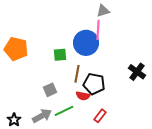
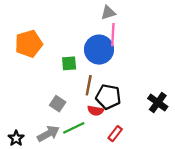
gray triangle: (103, 11) -> (108, 13), moved
orange pentagon: (16, 49) -> (29, 44), moved, turned -30
black cross: (137, 72) -> (158, 103), moved
gray square: (50, 90) -> (58, 104), turned -32

